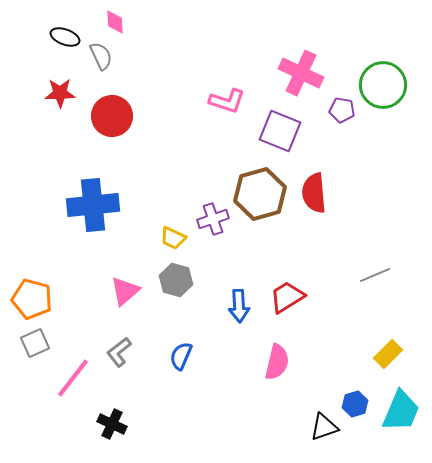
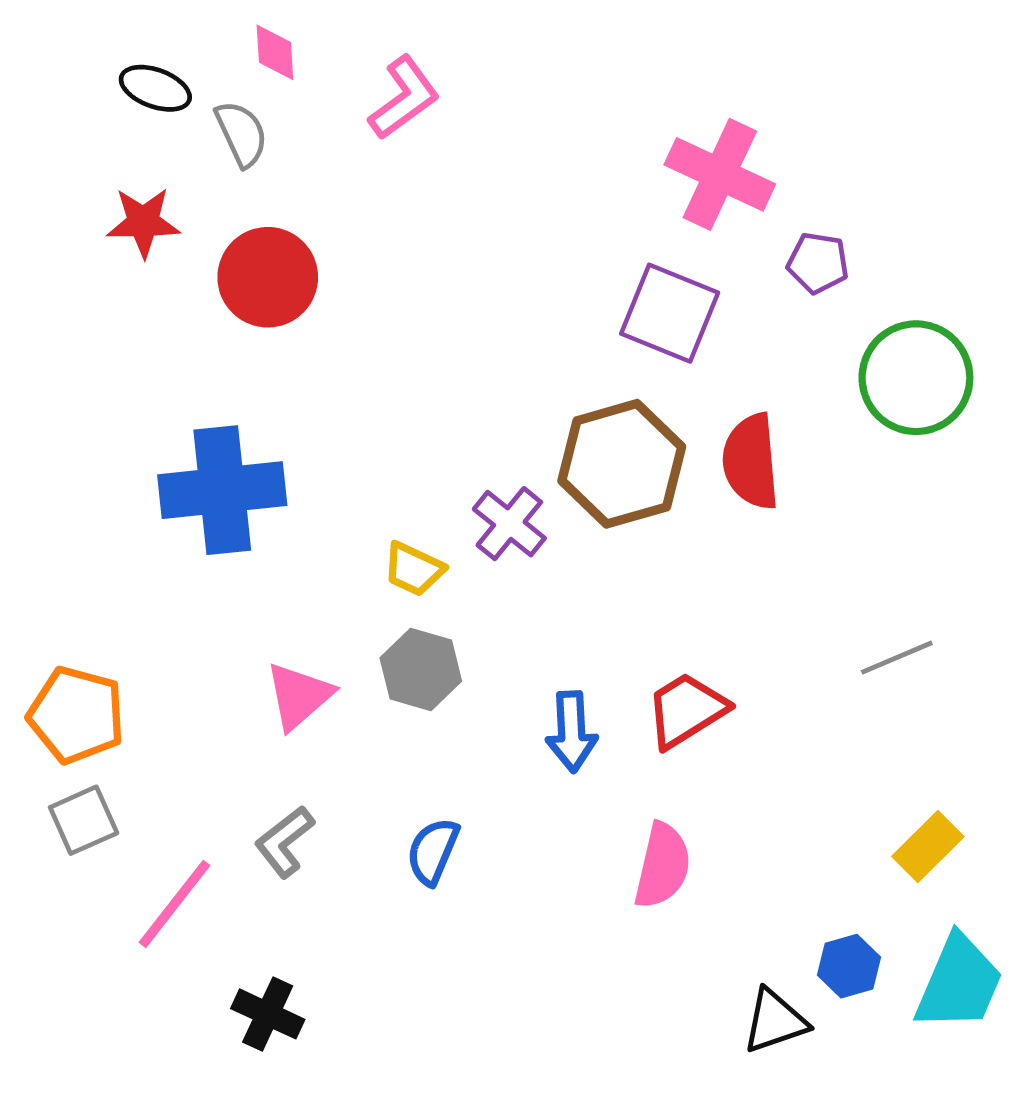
green circle: (383, 85) -> (916, 378), moved
pink L-shape: (227, 101) -> (404, 98), moved, turned -54
purple cross: (213, 219) -> (509, 524), turned -32

